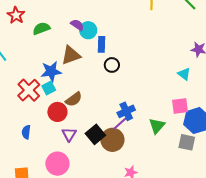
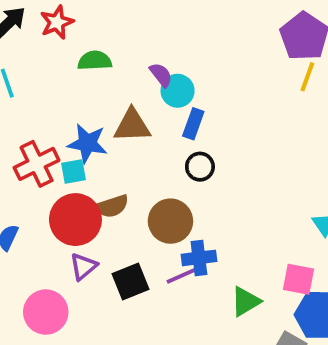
red circle: (57, 112) -> (75, 220), size x1.4
brown circle: (112, 140) -> (170, 221), moved

